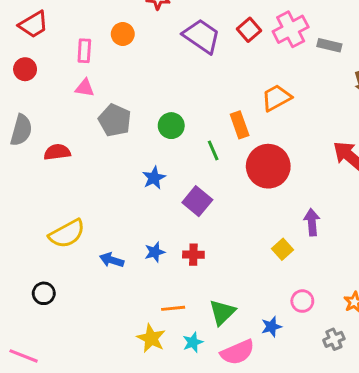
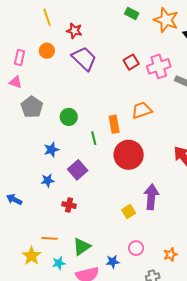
purple trapezoid: (202, 36) -> (84, 59), moved
purple arrow: (312, 222) -> (151, 197), size x1.4
blue star: (155, 252) -> (48, 180), moved

